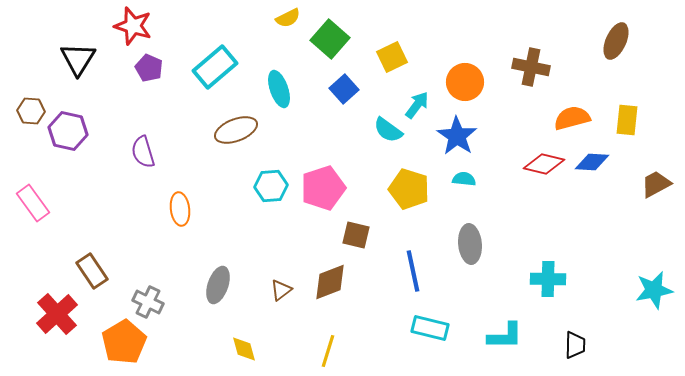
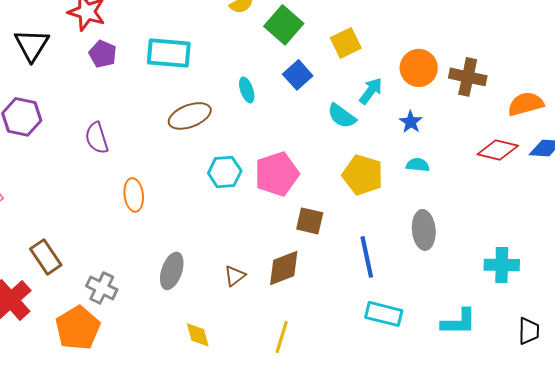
cyan rectangle: (215, 67) -> (169, 53), turned 45
brown cross: (531, 67) -> (468, 77), moved
cyan ellipse: (279, 89) -> (247, 90), moved, size x0.7
blue star: (457, 136) -> (411, 122), size x0.6

